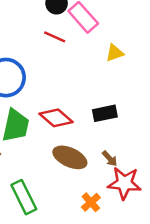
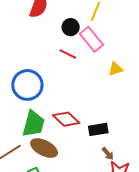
black rectangle: (105, 113) -> (98, 129), moved
brown ellipse: (70, 157) -> (44, 148), moved

